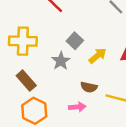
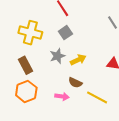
gray square: (75, 41) -> (65, 33), moved
yellow arrow: (98, 56) -> (78, 60), moved

